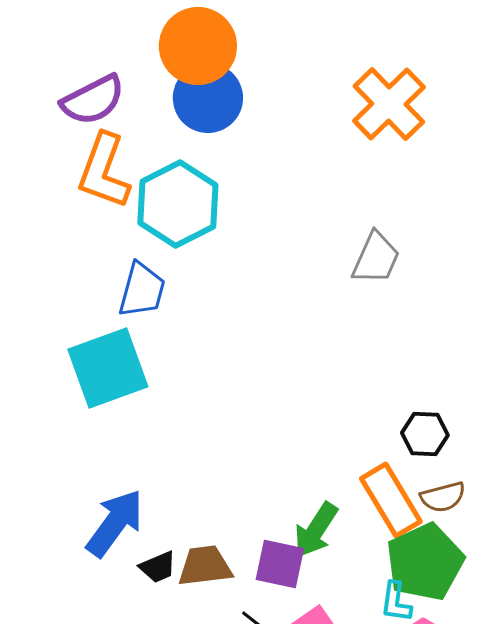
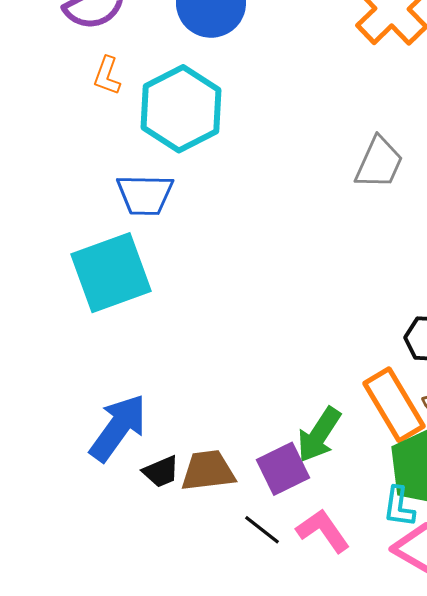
orange L-shape: (104, 171) -> (107, 76), size x0.5
blue trapezoid: (142, 290) -> (145, 195), turned 76
purple square: (280, 564) -> (283, 469), turned -38

